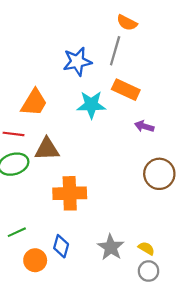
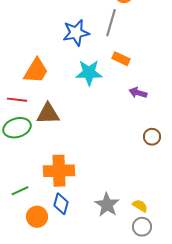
orange rectangle: (126, 90) -> (121, 59), size x0.7
brown circle: (159, 174) -> (152, 137), size x0.6
orange cross: (70, 193) -> (59, 171), moved

